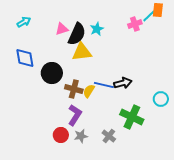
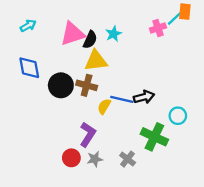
pink triangle: (62, 29) -> (73, 34), size x1.6
black semicircle: (77, 34) -> (90, 40), size x0.7
brown cross: (74, 89) -> (87, 85), moved
cyan circle: (161, 99) -> (178, 116), moved

